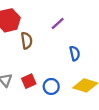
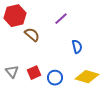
brown semicircle: (27, 41) -> (32, 35), turned -42

